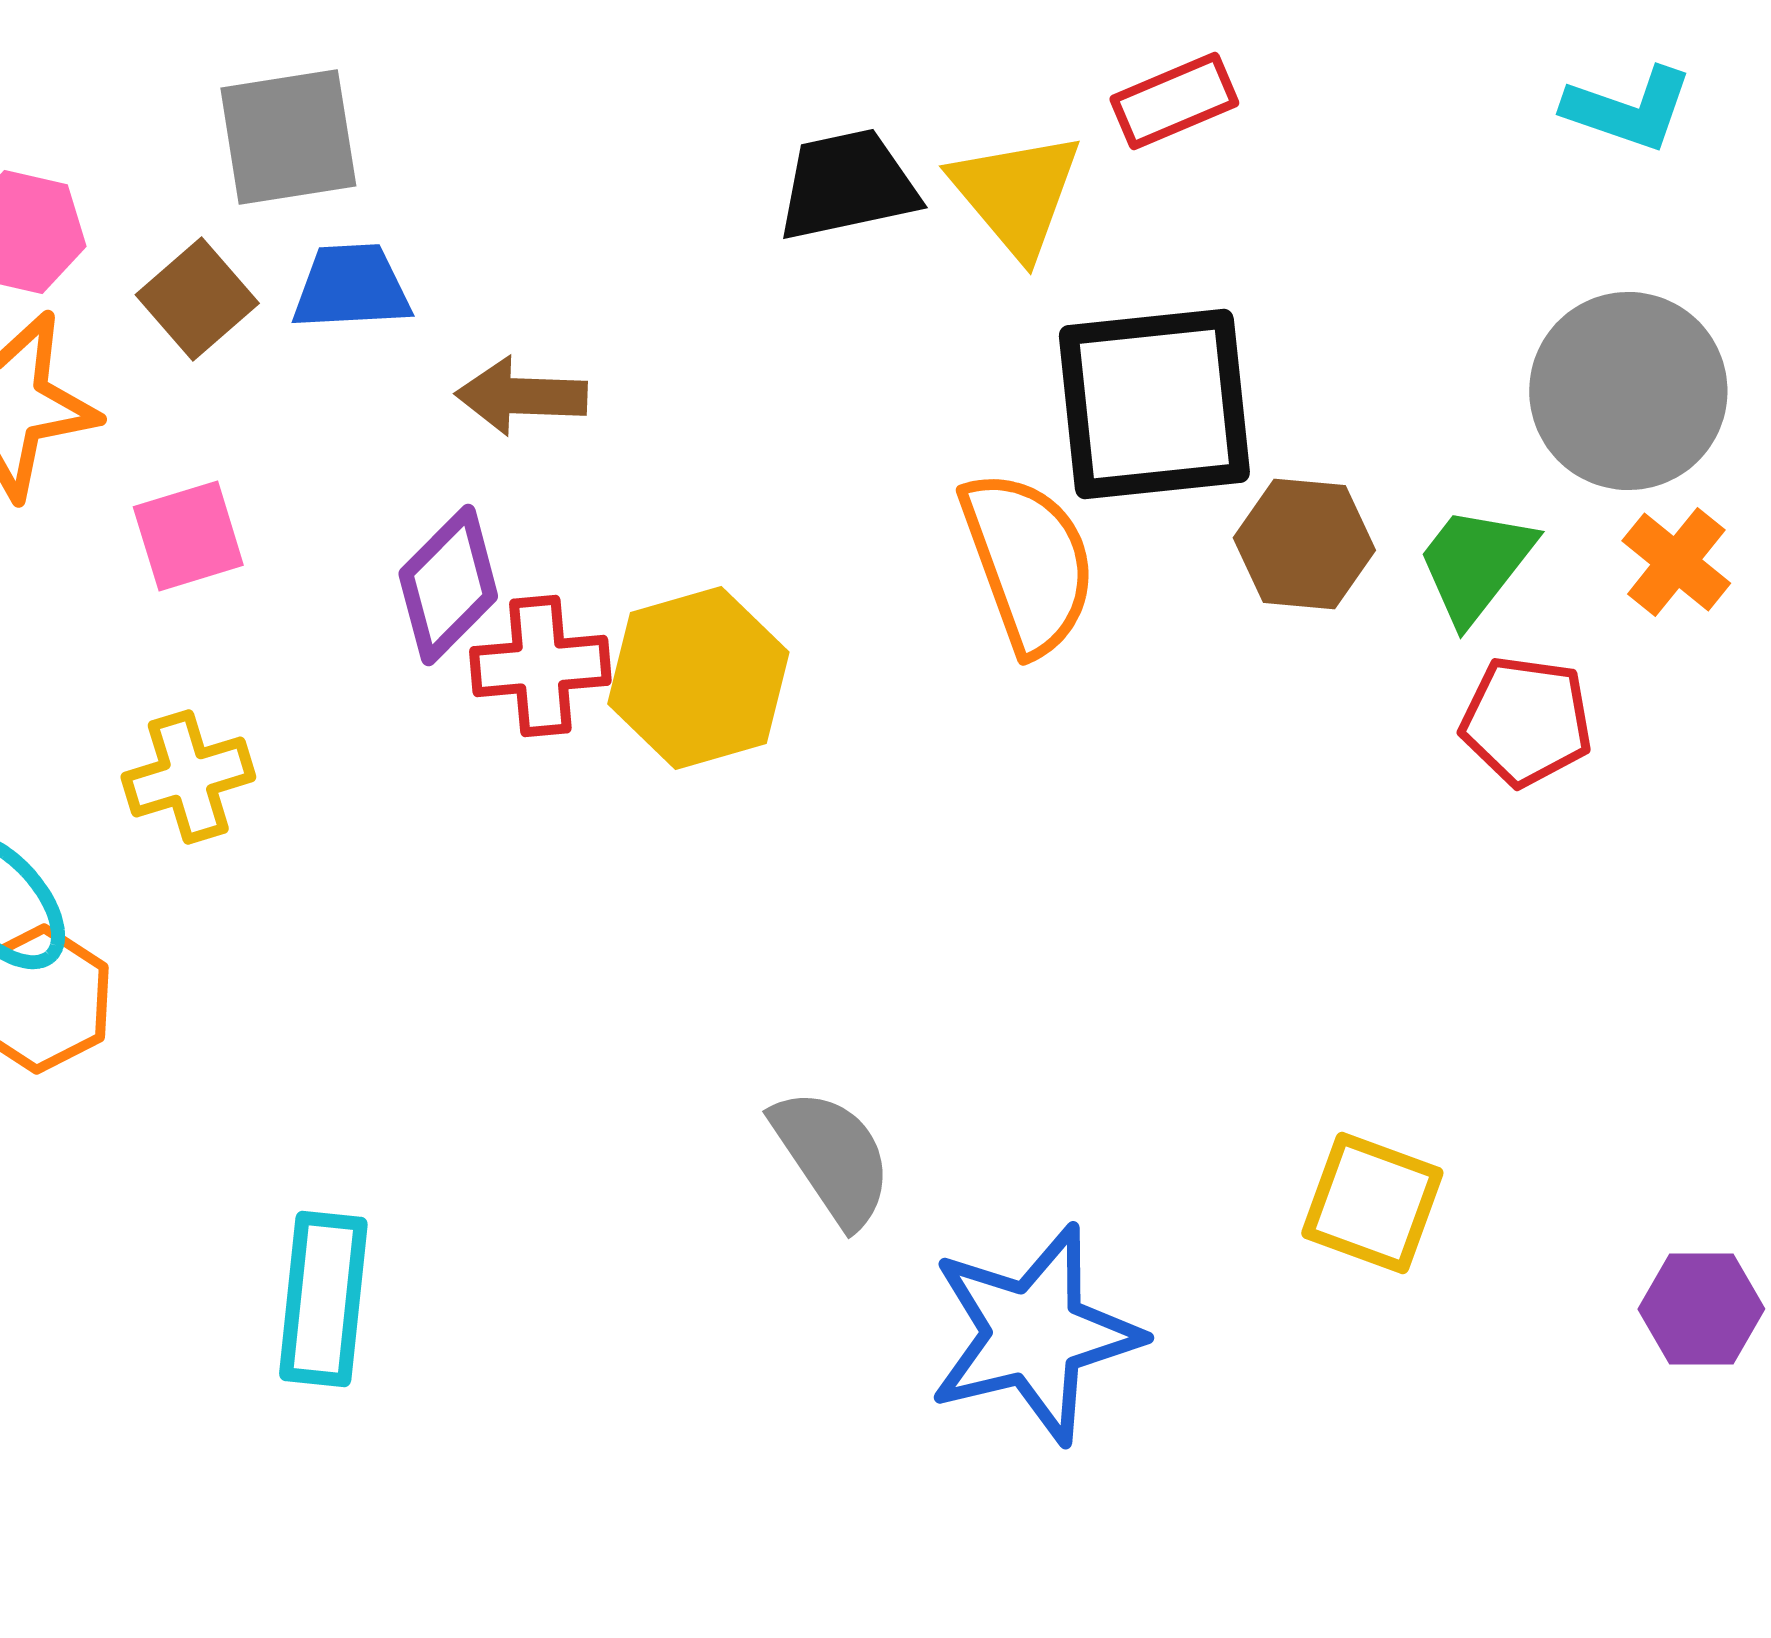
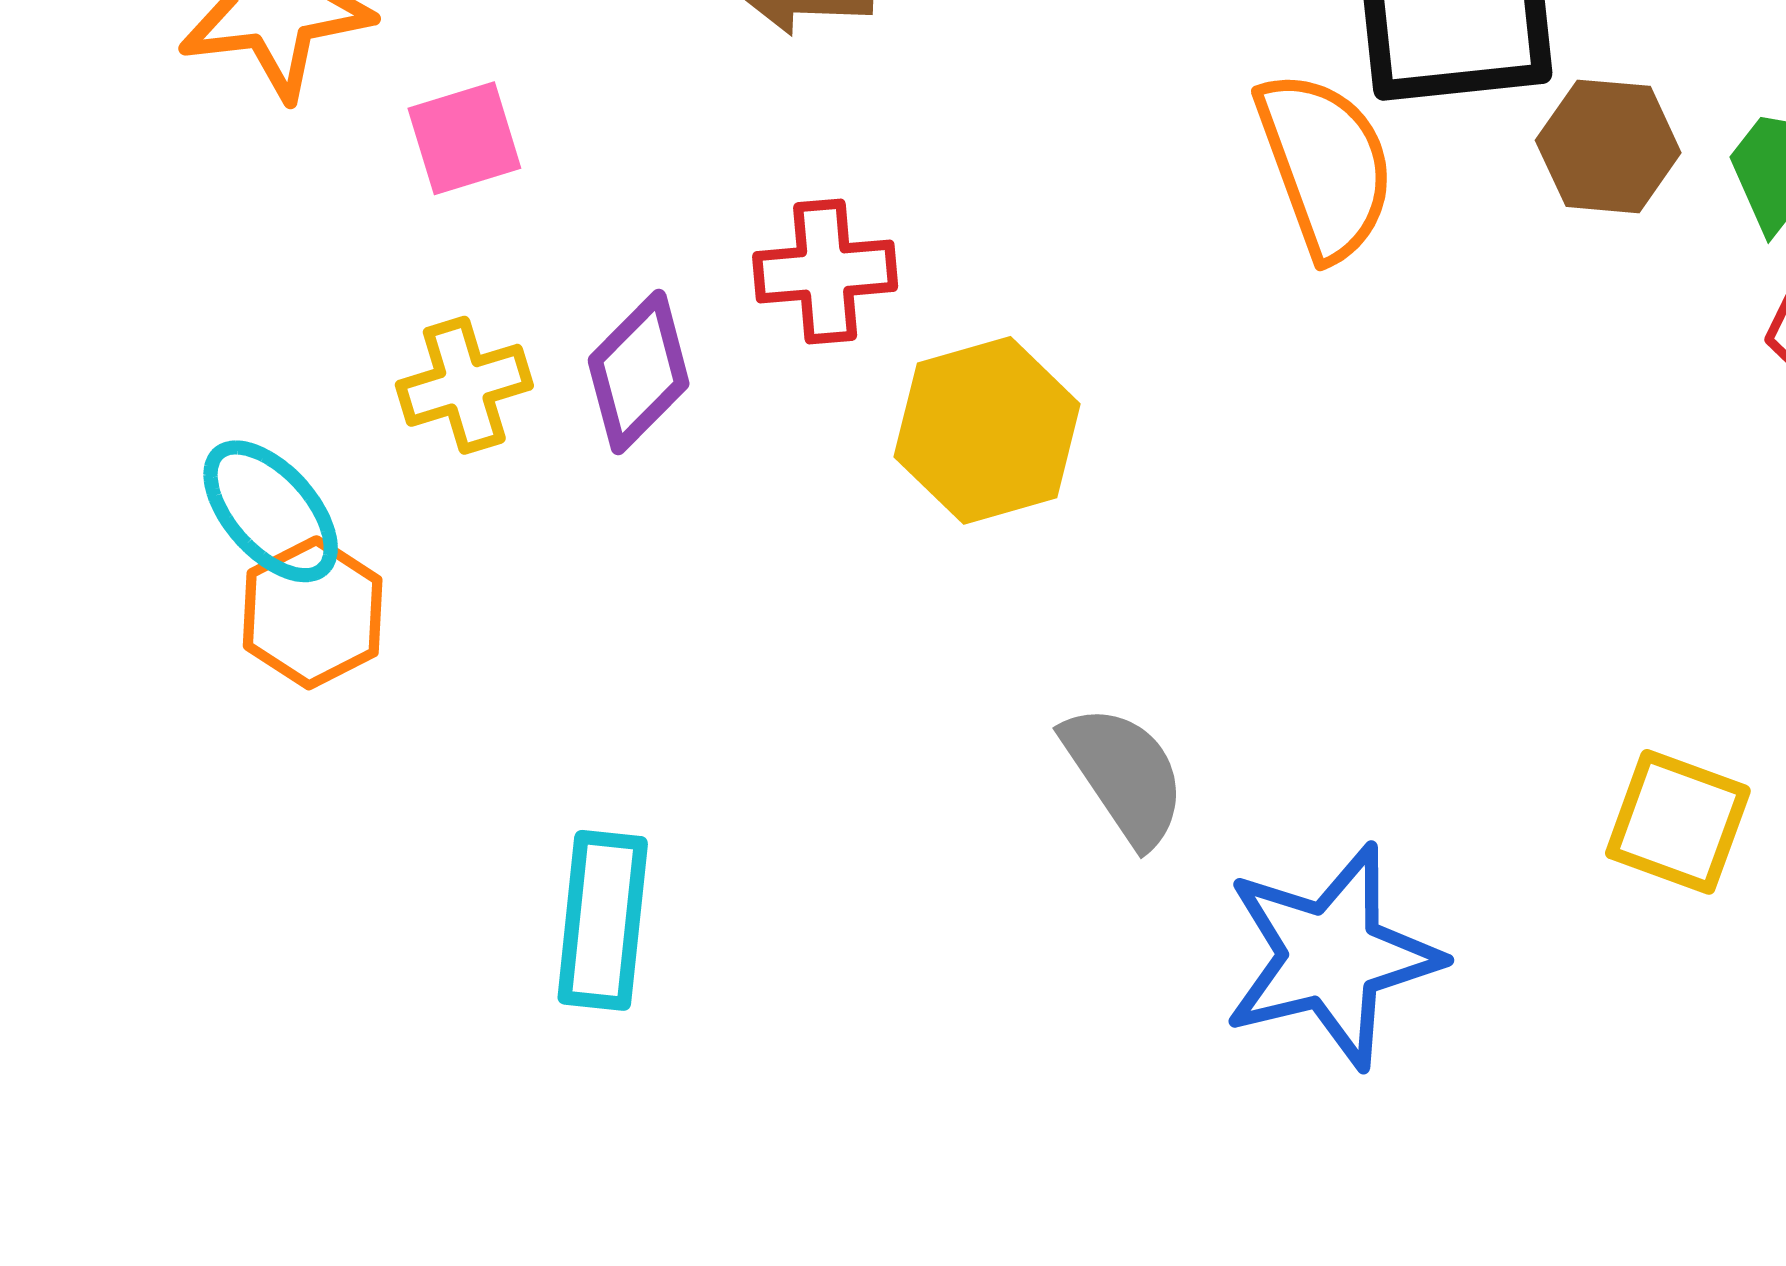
purple diamond: (448, 585) -> (639, 372), moved
yellow hexagon: (698, 678) -> (987, 430), moved

